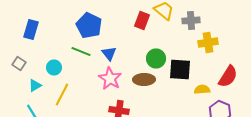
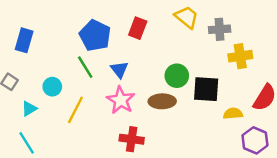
red rectangle: (142, 20) -> (138, 28), moved
green line: (81, 51) -> (85, 67), turned 36
yellow line: (62, 94) -> (75, 110), moved

